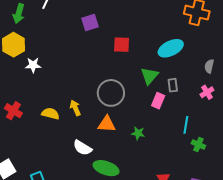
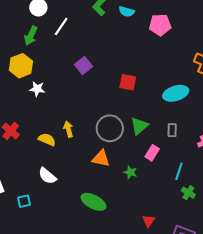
purple square: (90, 22) -> (83, 66), moved, turned -30
green triangle: (149, 76) -> (139, 126), moved
pink rectangle: (158, 101) -> (152, 153), moved
yellow arrow: (75, 108) -> (68, 129), moved
white semicircle: (82, 148) -> (47, 176), moved

